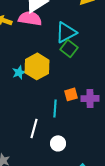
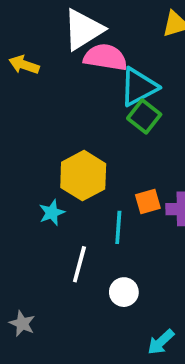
pink semicircle: (30, 18) -> (105, 57), moved
yellow hexagon: (37, 66) -> (83, 176), moved
cyan star: (19, 72) -> (52, 213), moved

